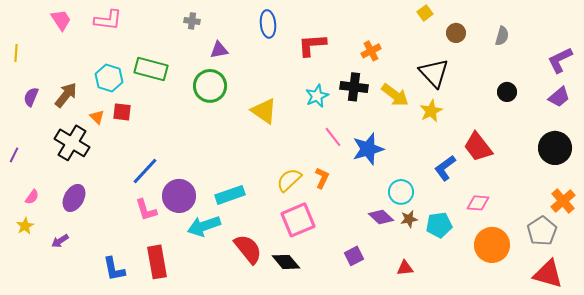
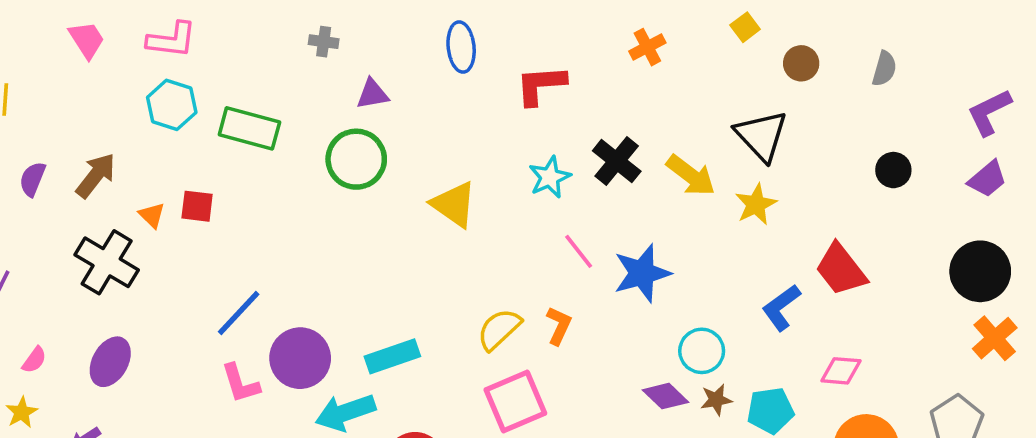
orange cross: (371, 51) -> (647, 47), moved
cyan hexagon: (109, 78) -> (172, 105), moved
black cross: (354, 87) -> (617, 161), turned 32
orange cross: (563, 201) -> (995, 338), moved

